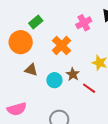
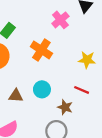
brown triangle: (31, 70) -> (16, 96), moved
brown star: (73, 74) -> (65, 107), moved

